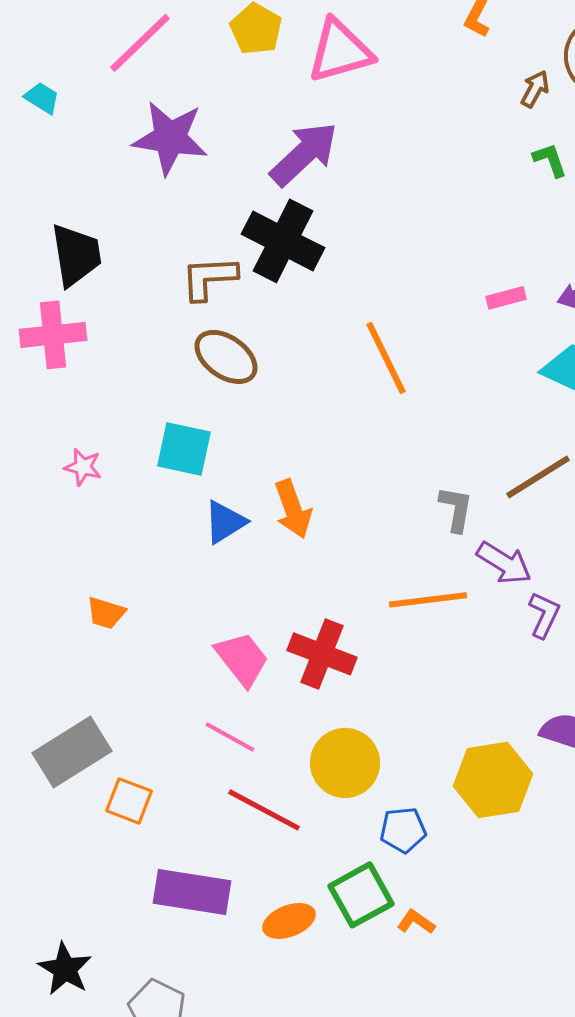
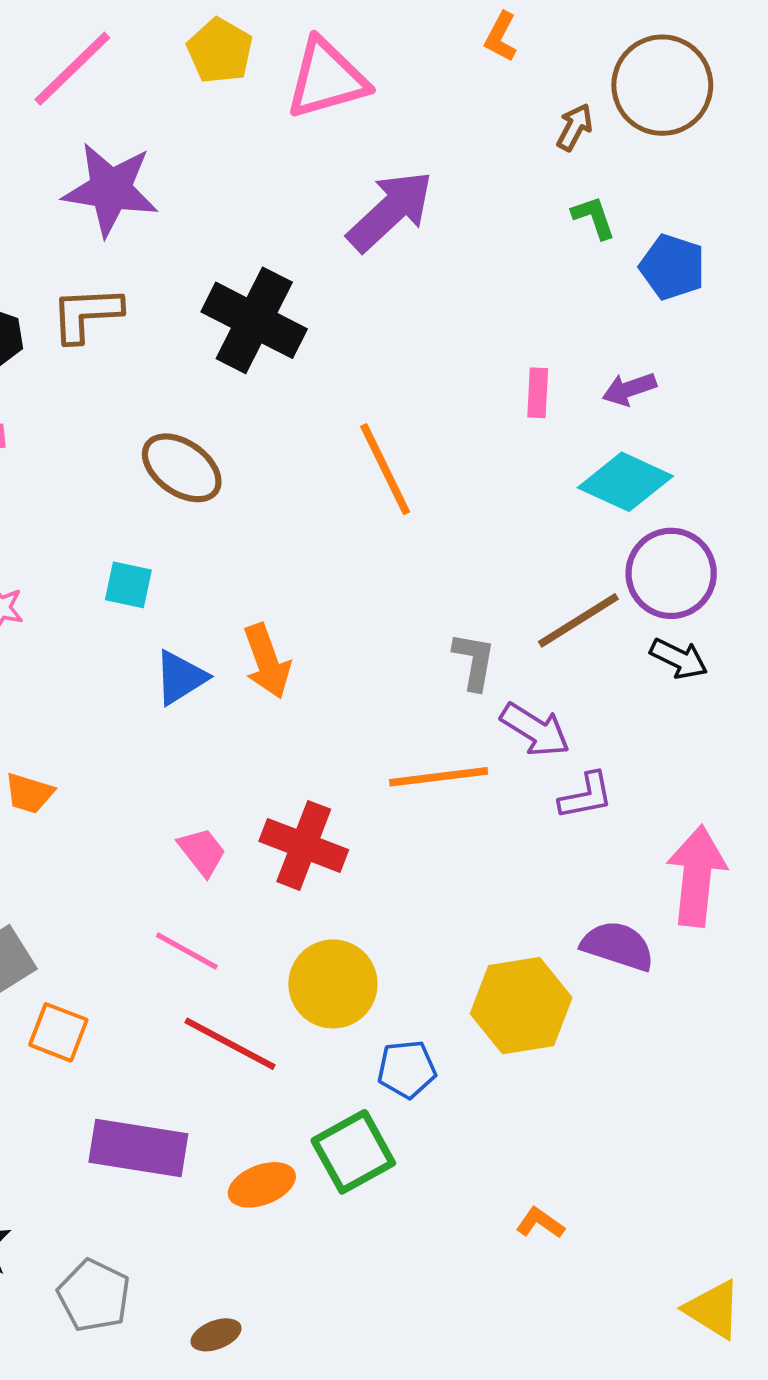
purple arrow: (304, 154) -> (390, 211), moved
brown L-shape: (209, 278) -> (86, 314), moved
pink rectangle: (506, 298) -> (538, 393), turned -72
cyan square: (184, 449) -> (128, 585), size x0.7
purple L-shape: (544, 615) -> (586, 796), turned 54
pink trapezoid: (242, 659) -> (202, 852), size x0.7
orange L-shape: (416, 922) -> (540, 1223), moved

